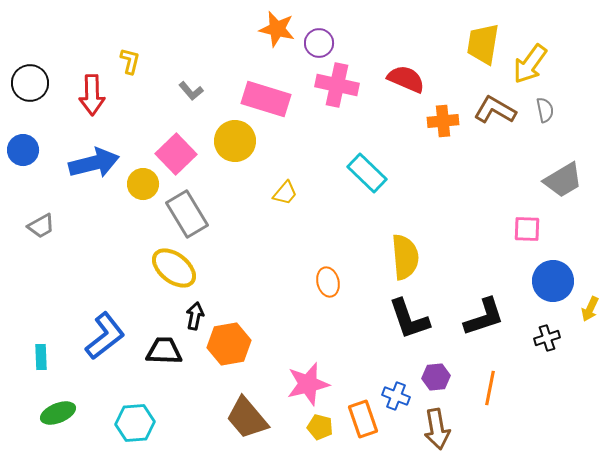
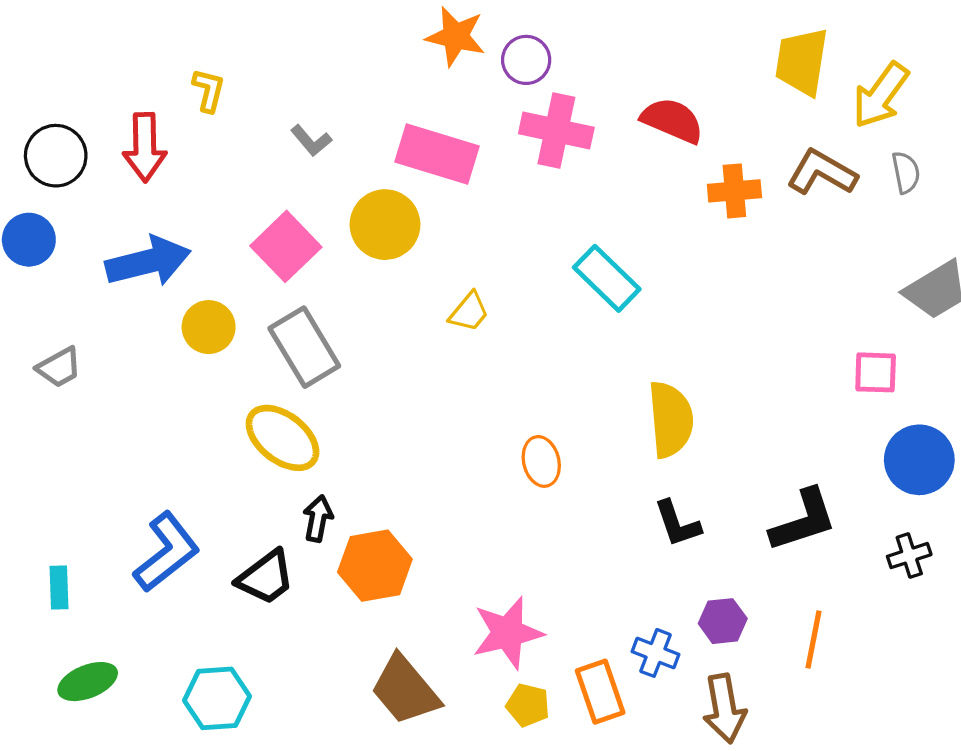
black circle: (30, 83) -> (56, 156), moved
yellow circle: (143, 184) -> (209, 327), moved
black L-shape: (409, 319) -> (677, 524), size x0.7
black trapezoid: (164, 351) -> (266, 577), turned 141

